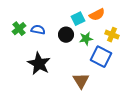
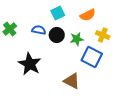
cyan square: (78, 19) -> (58, 13), moved
blue semicircle: (38, 30) -> (39, 30), moved
brown triangle: (81, 81) -> (72, 81), turned -30

